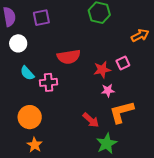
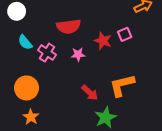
red star: (102, 70) -> (103, 41), turned 30
pink cross: (49, 82) -> (47, 53), turned 36
pink star: (108, 90) -> (78, 54), moved

